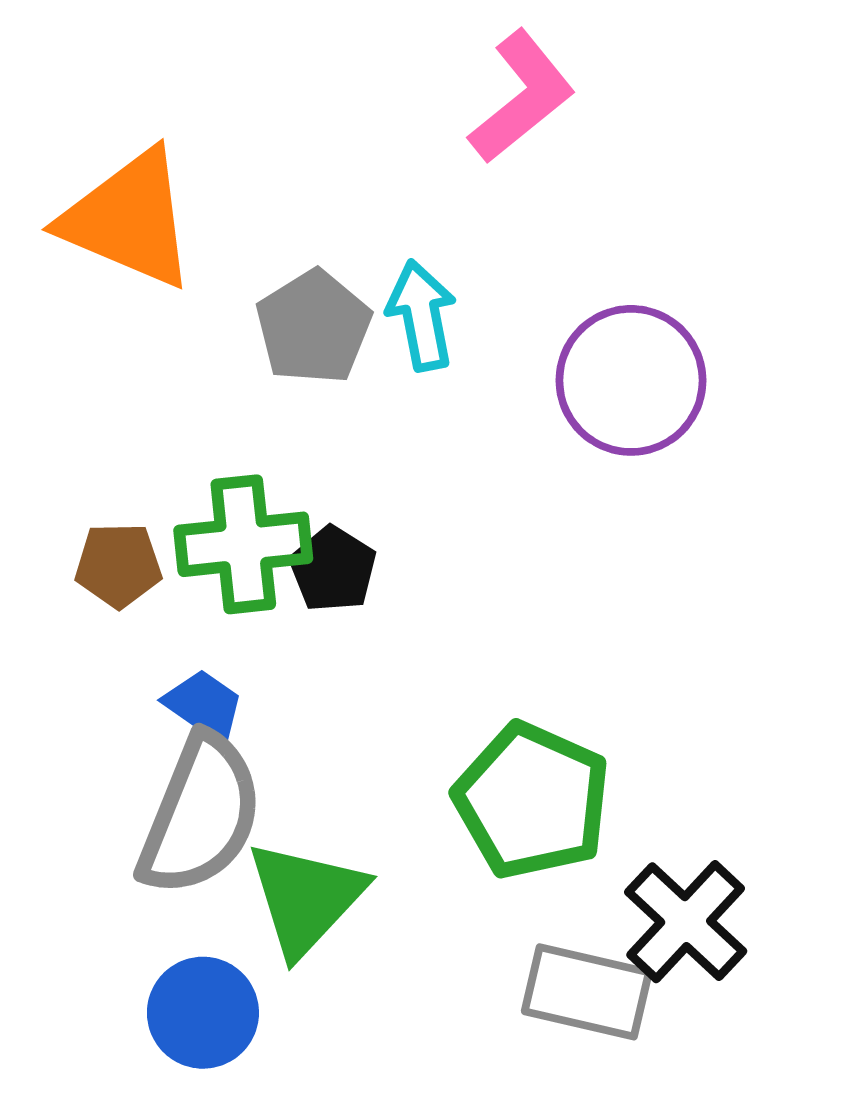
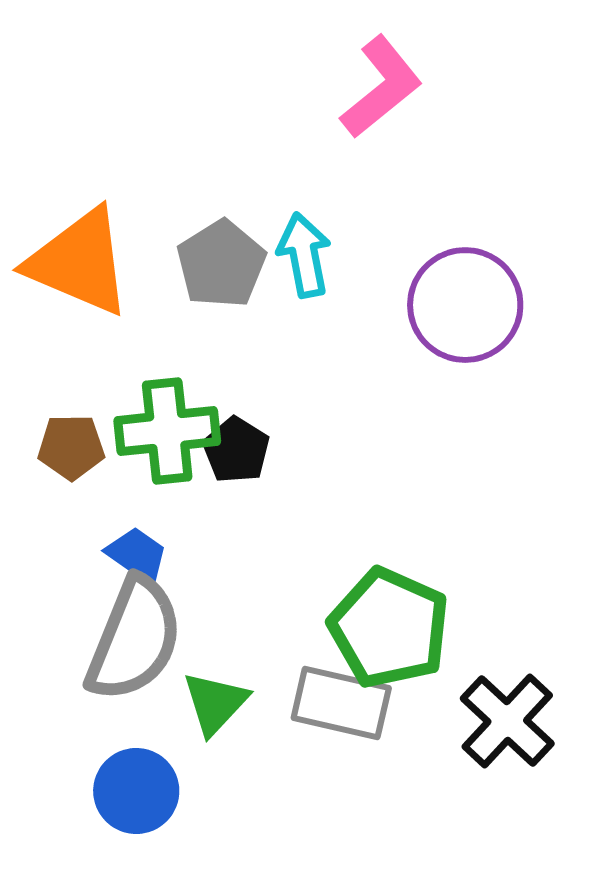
orange triangle: (129, 219) -> (79, 262), moved
green triangle: (306, 898) -> (215, 703), size x0.7
gray rectangle: (587, 992) -> (341, 703), moved

